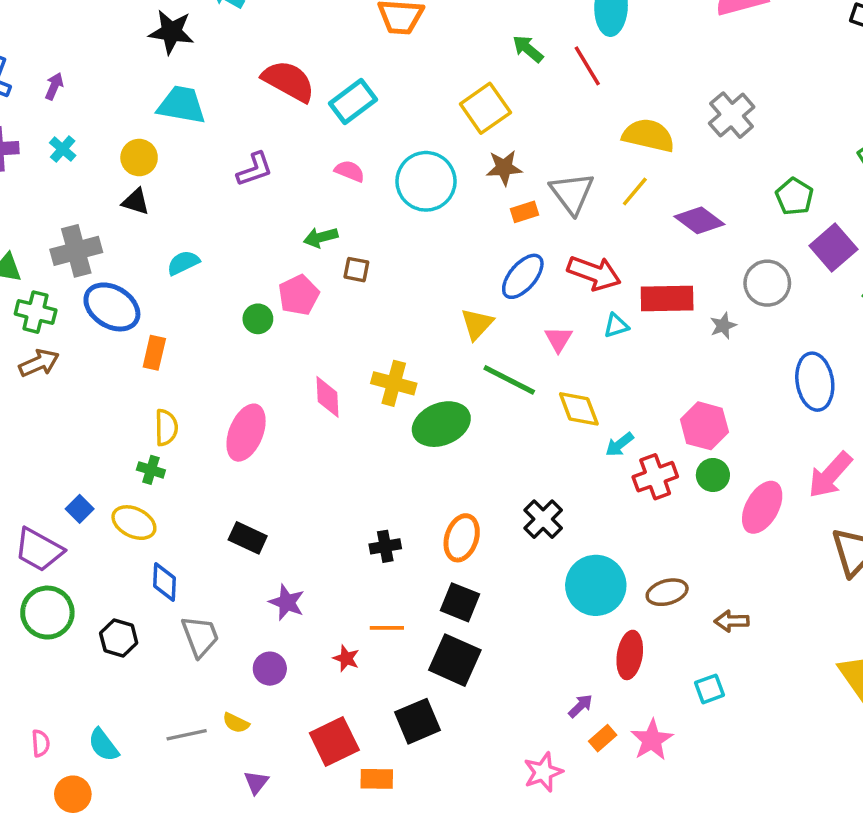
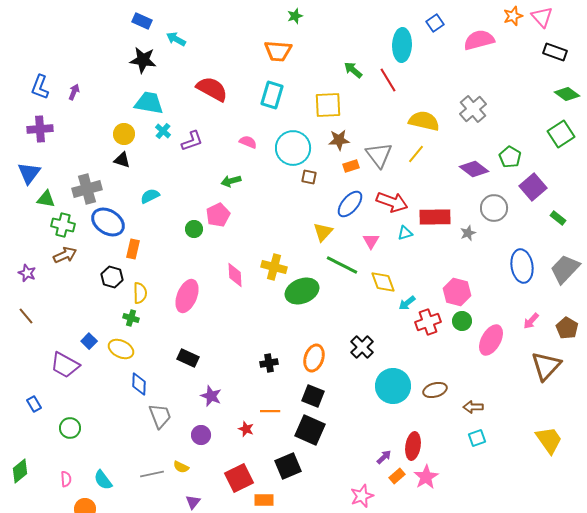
cyan rectangle: (353, 101) -> (272, 95), moved, turned -36
yellow square: (485, 108) -> (328, 105), turned 32
cyan cross: (63, 149) -> (163, 131), moved
purple diamond: (699, 220) -> (474, 169), moved
brown square: (356, 270) -> (309, 177), moved
pink arrow: (830, 475) -> (531, 321), size x0.6
green circle: (47, 613) -> (70, 428), moved, size x0.7
black hexagon: (119, 638) -> (112, 277), moved
red ellipse: (630, 655) -> (413, 446), moved
cyan square: (710, 689) -> (477, 438), moved

